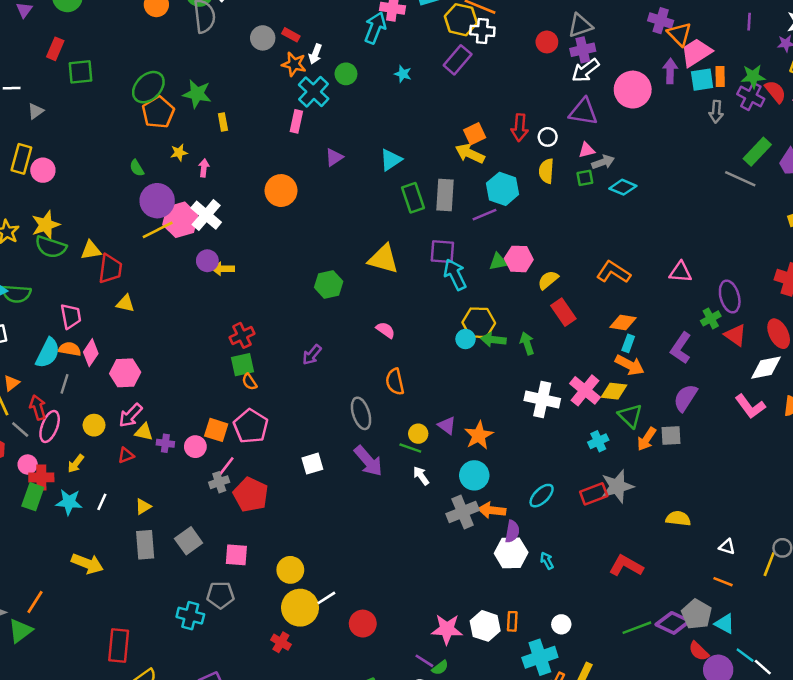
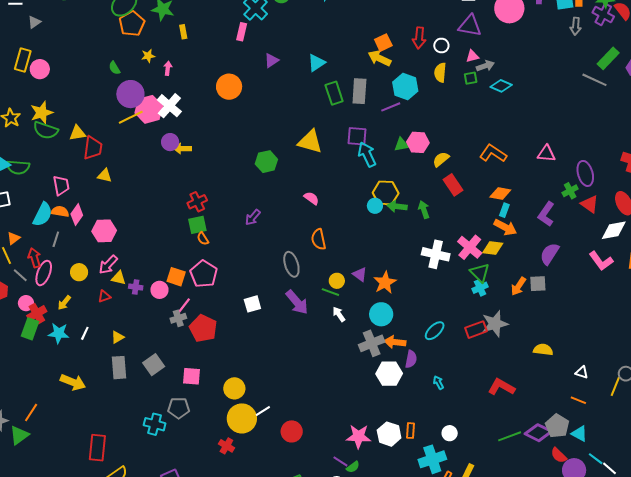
green triangle: (630, 416) -> (480, 273), moved
red cross: (41, 477) -> (37, 313), turned -30
white hexagon: (511, 553) -> (389, 374), moved

